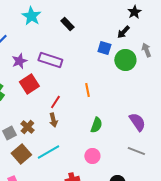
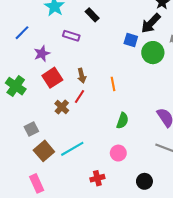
black arrow: (123, 32) -> (151, 23), size x1.5
purple rectangle: (50, 60) -> (71, 36), moved, size x0.7
brown arrow: (53, 120) -> (82, 76), moved
brown cross: (27, 127) -> (62, 107), moved

